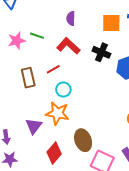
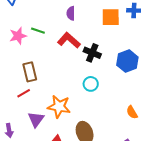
black cross: (101, 52) -> (92, 53), moved
red line: (53, 69) -> (24, 93), moved
cyan circle: (63, 90) -> (91, 84), moved

